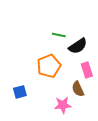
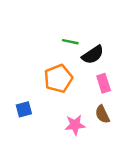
brown semicircle: (78, 89) -> (102, 114), moved

